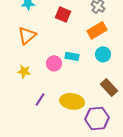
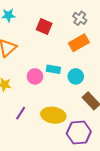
cyan circle: (103, 54) -> (76, 76), moved

